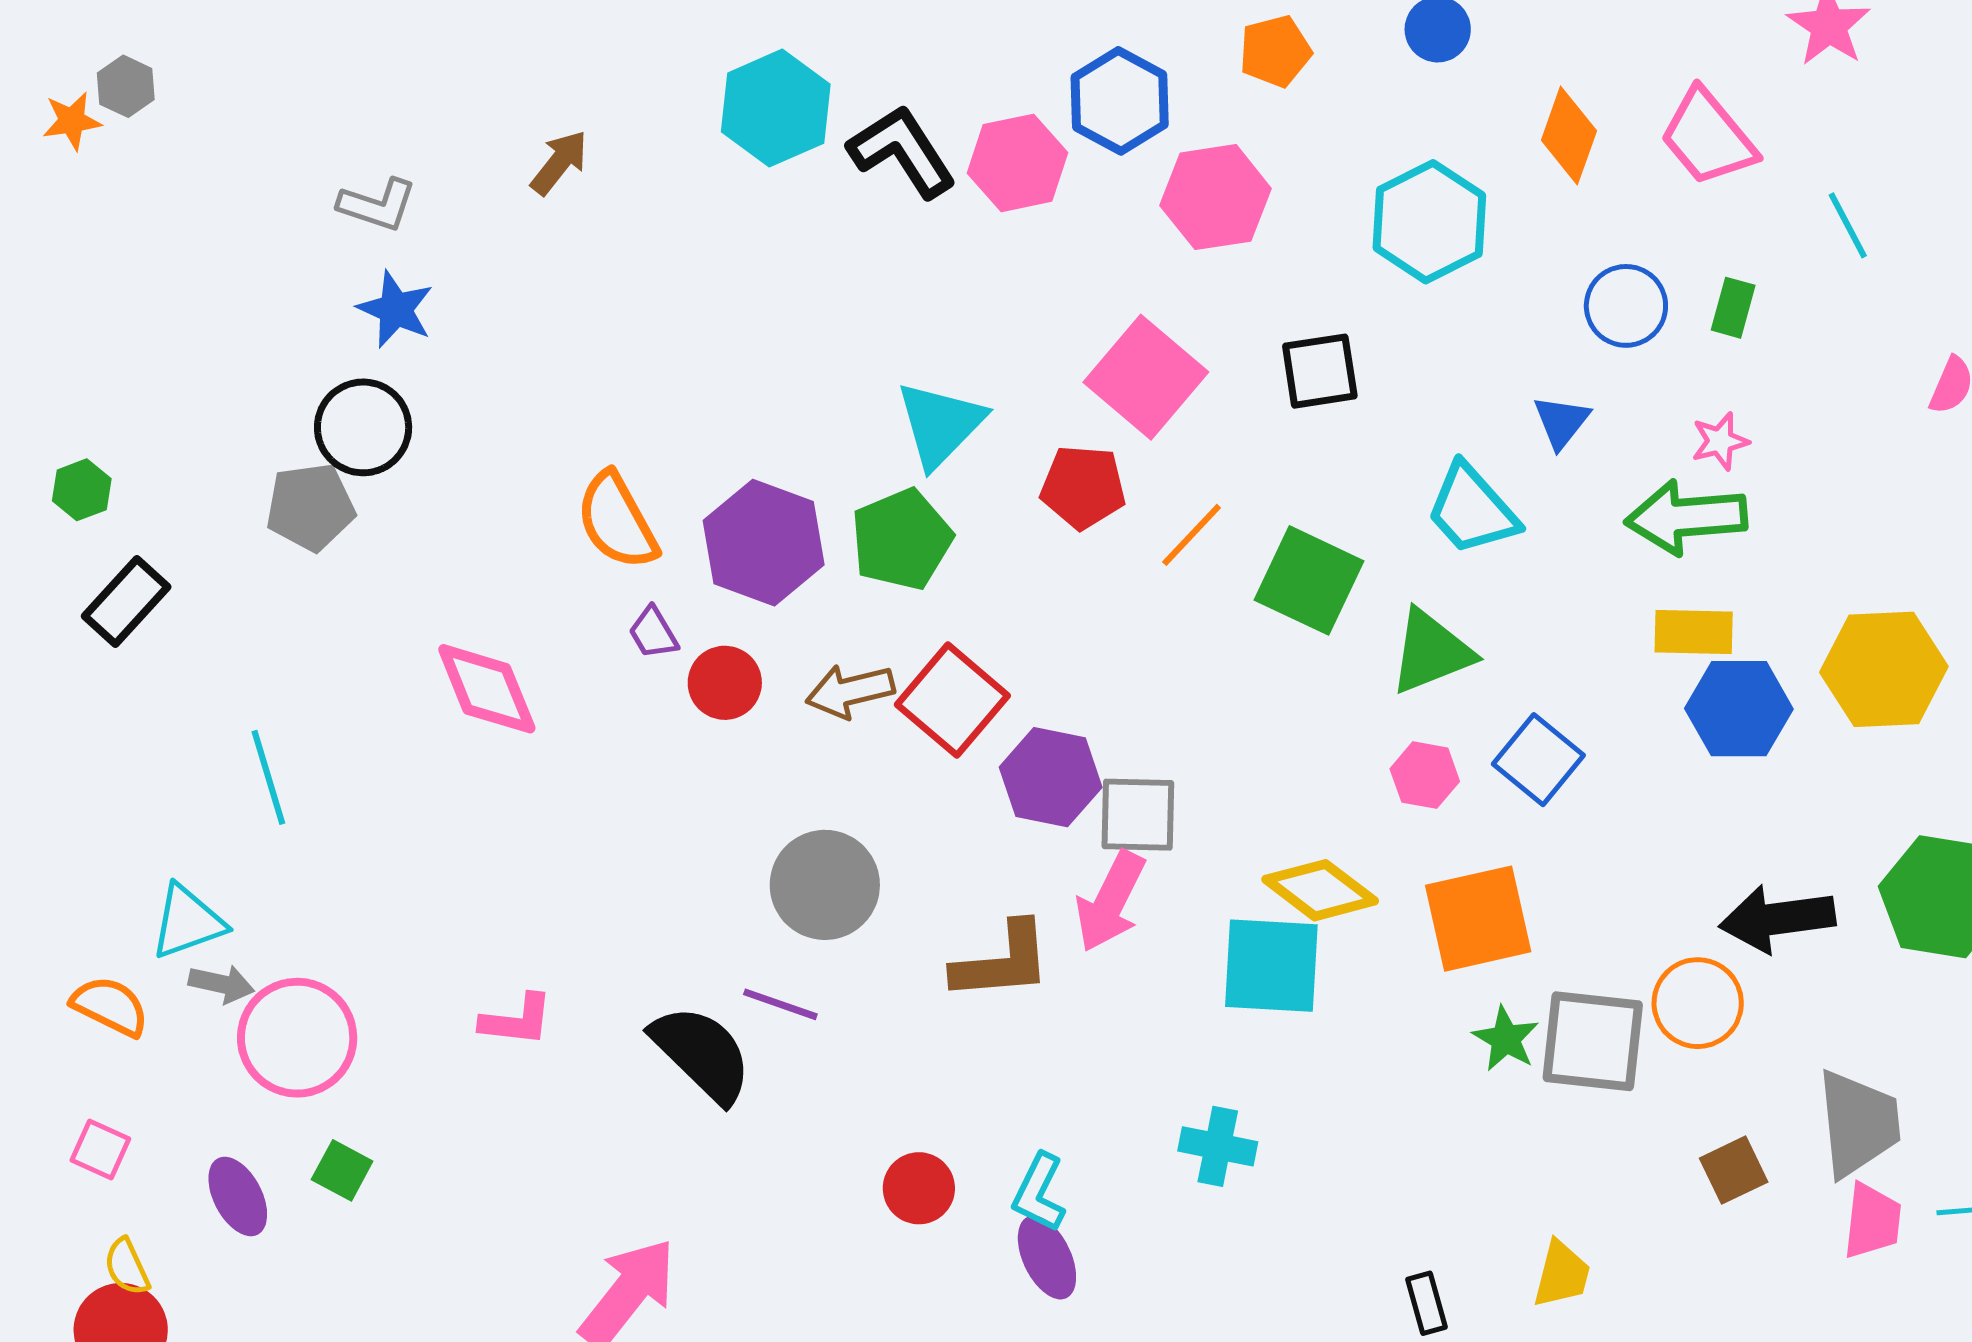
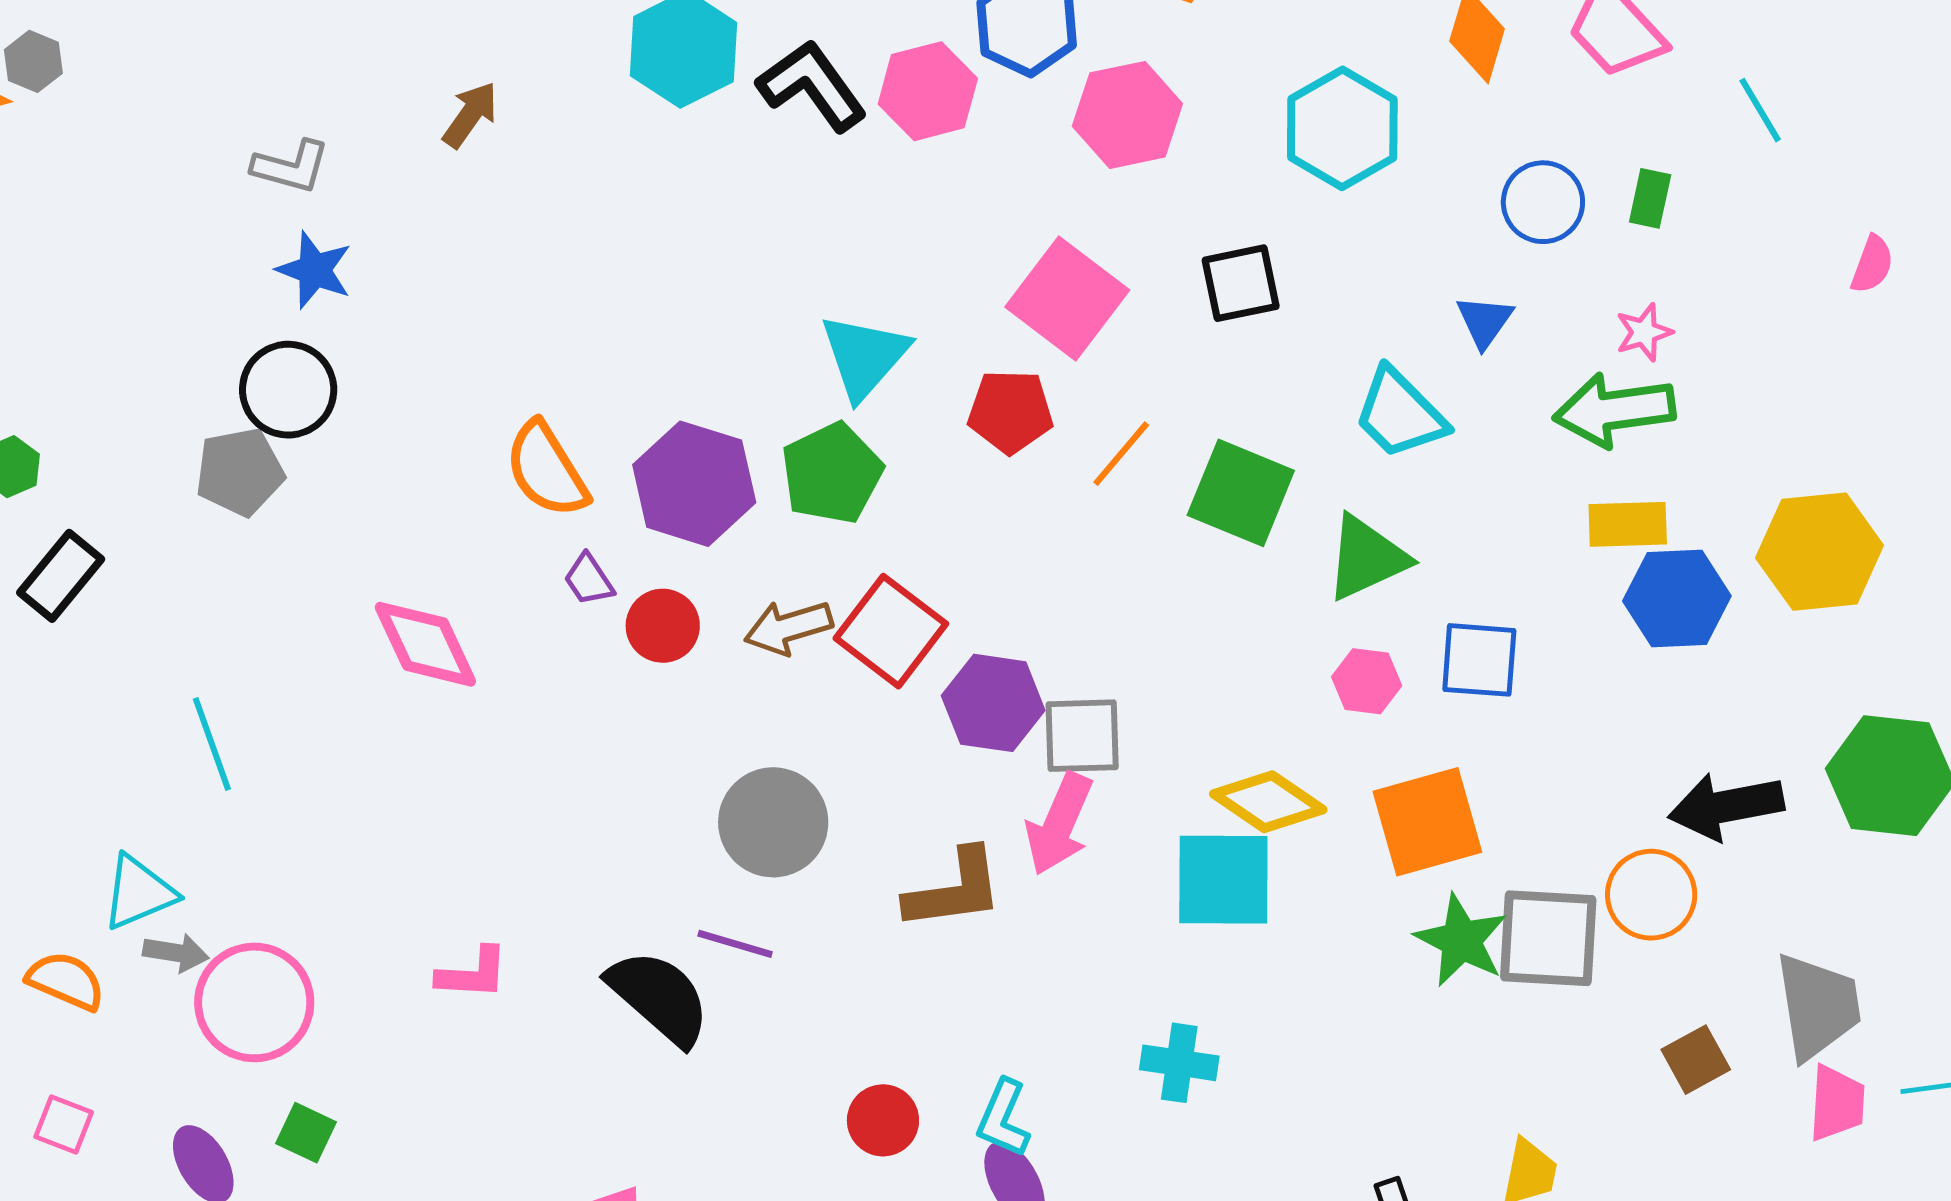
blue square: (1538, 760) -> (1479, 660), turned -32
green star: (1506, 1039) -> (1461, 940), size x1.4

